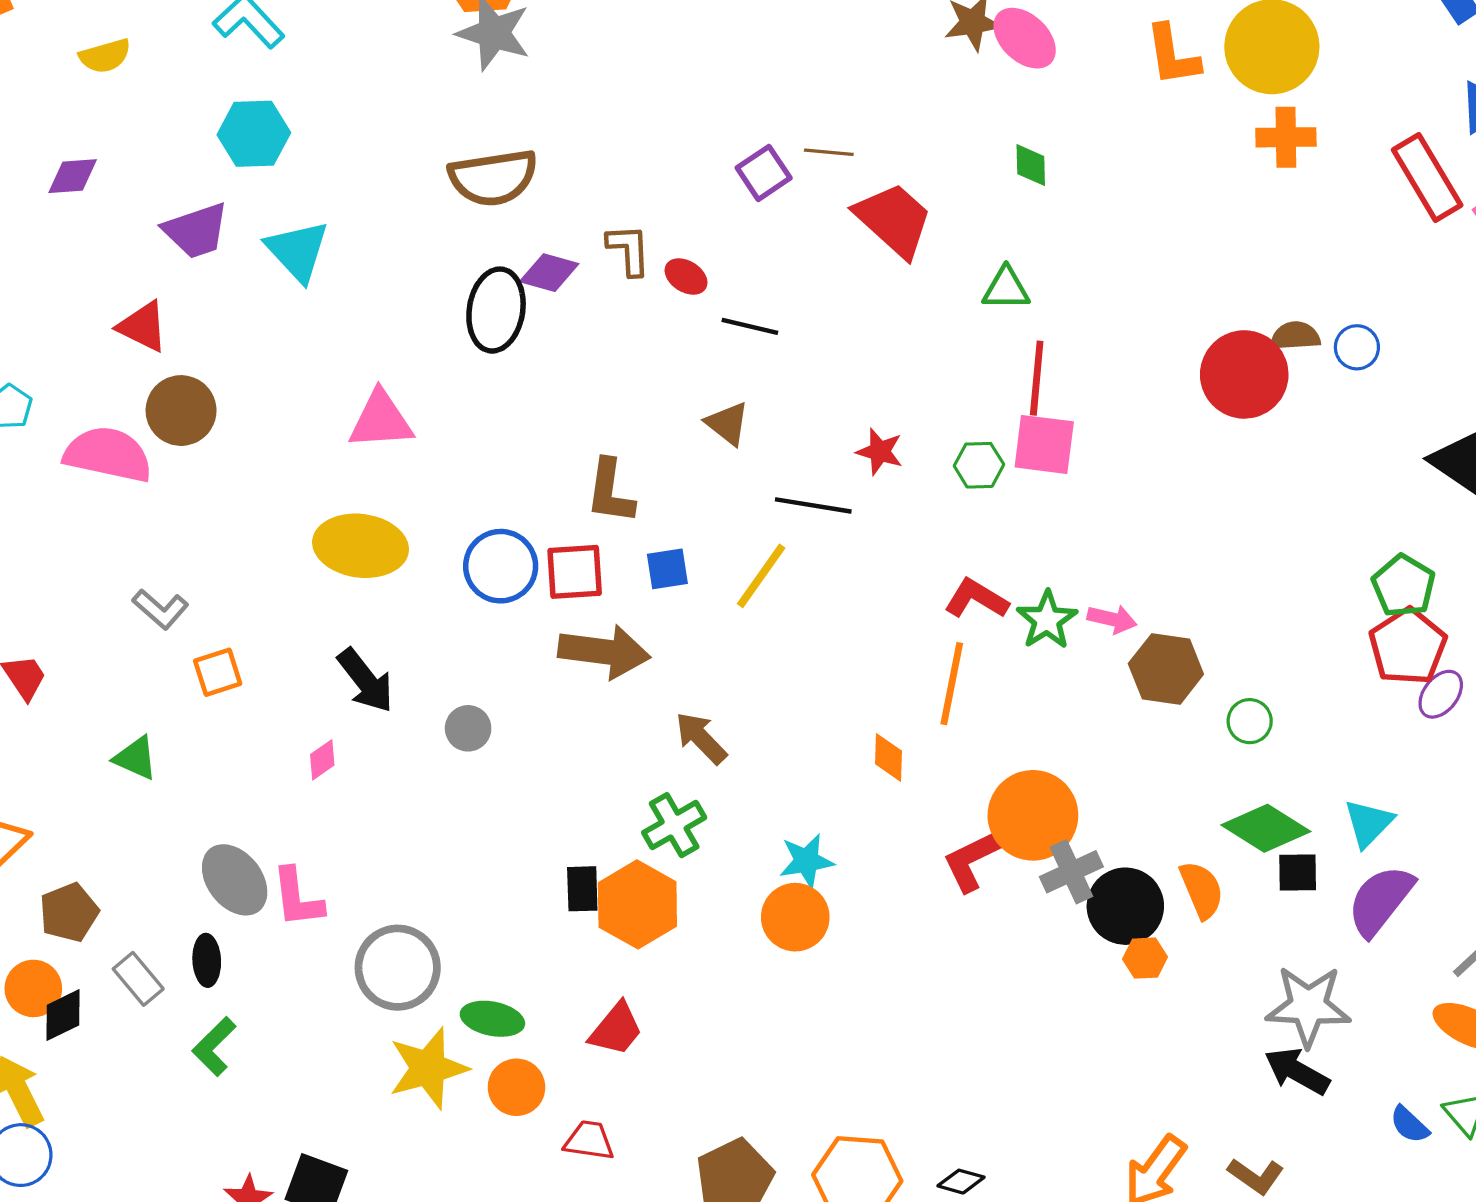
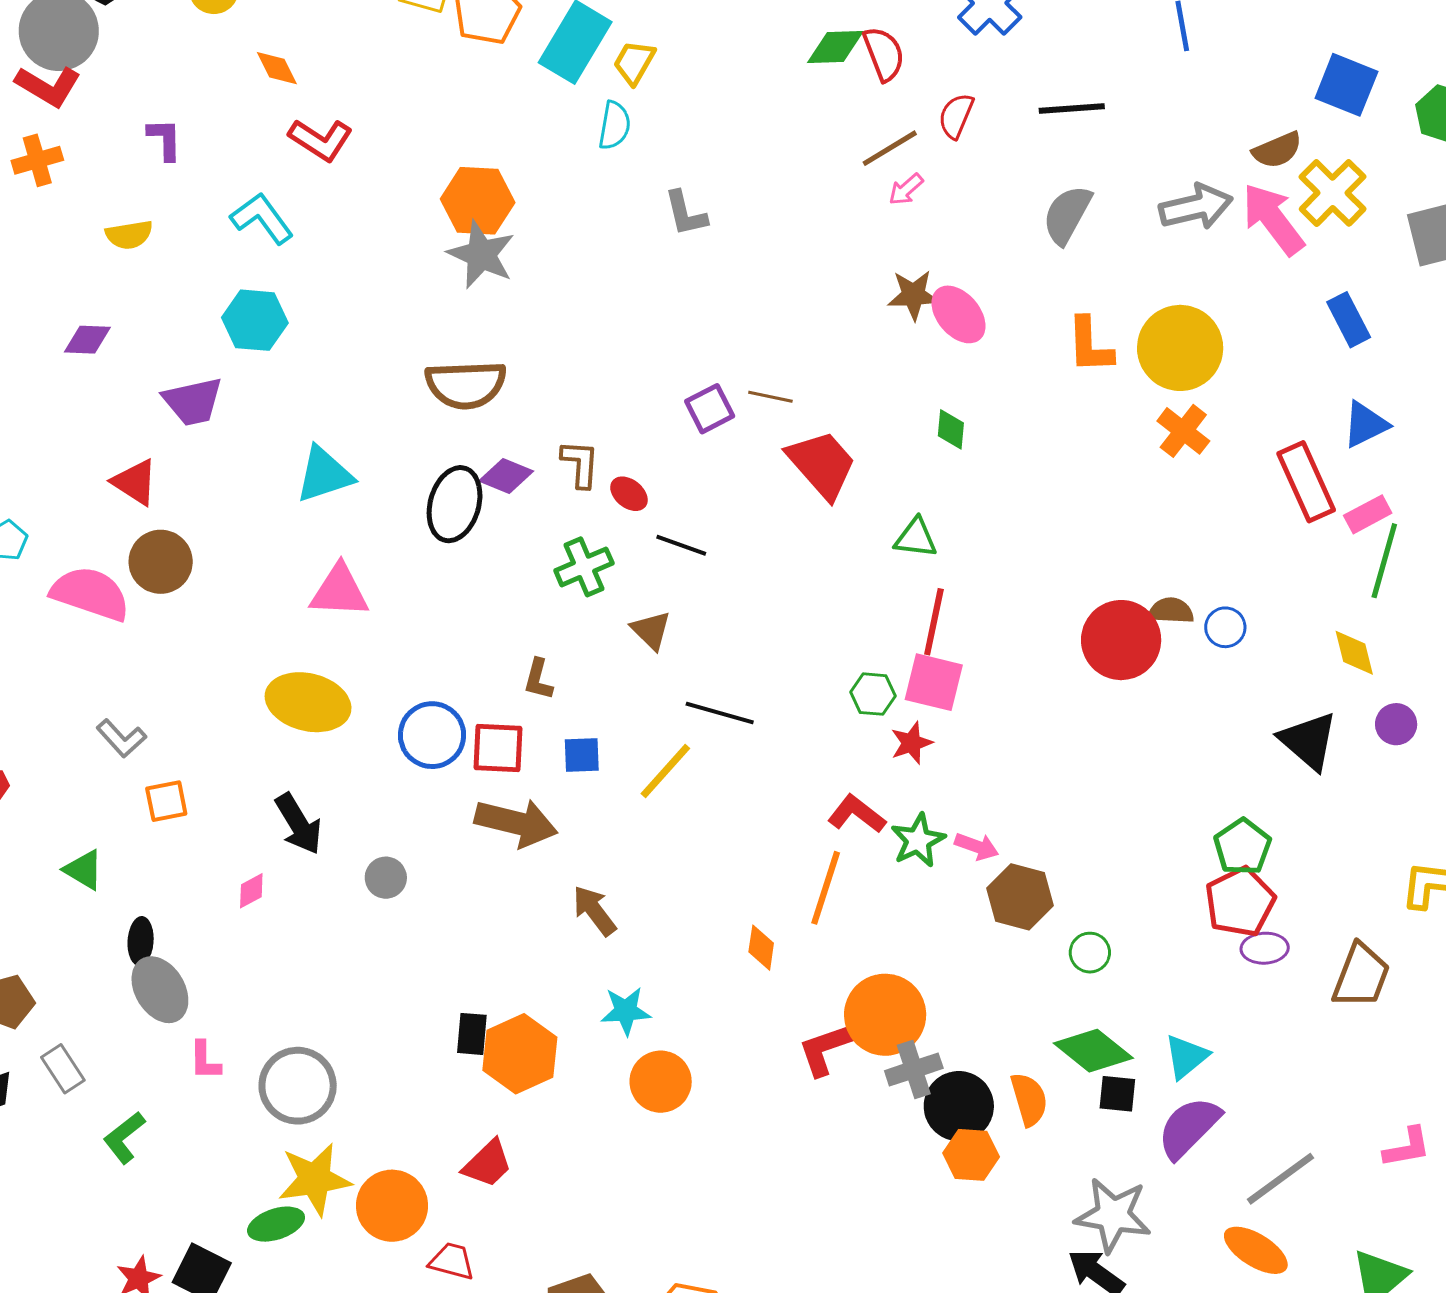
orange cross: (1286, 137) -> (1183, 431), turned 32
cyan triangle: (298, 251) -> (324, 474), moved, turned 48
red star: (880, 452) -> (911, 743), moved, turned 30
brown L-shape: (610, 491) -> (538, 679), size x0.7
purple ellipse: (1441, 694) -> (1265, 948), turned 42
green cross: (674, 825) -> (584, 567), moved
cyan star: (806, 861) -> (626, 1011), moved
pink L-shape: (297, 898) -> (205, 1061), moved, size x0.7
orange hexagon: (1145, 958) -> (971, 1155), size x1.4
black ellipse: (207, 960) -> (141, 941), moved
green ellipse: (492, 1019) -> (276, 1224), moved, turned -36
orange circle: (516, 1087) -> (392, 1206), size x1.4

